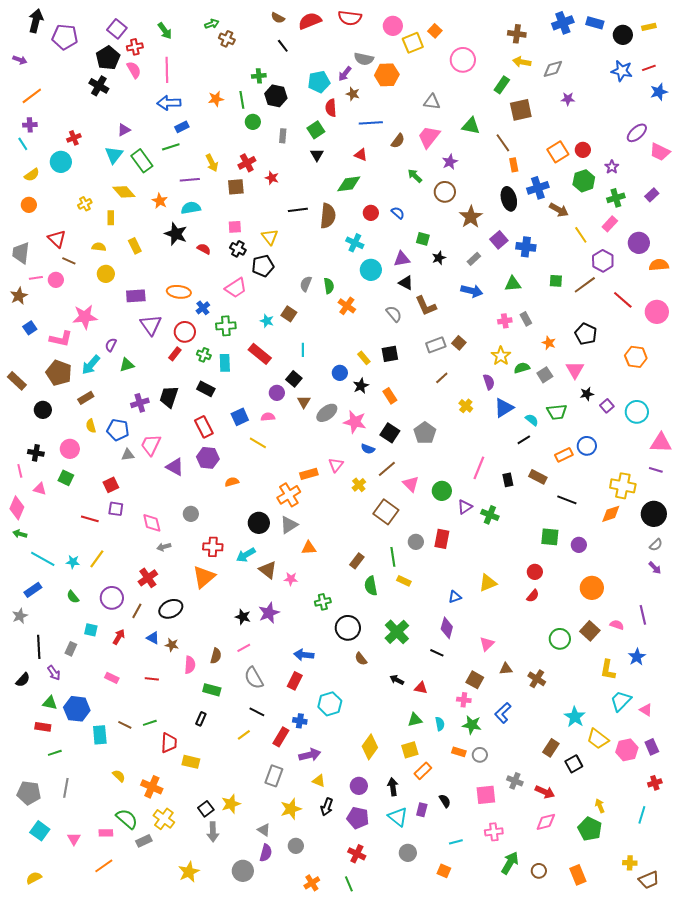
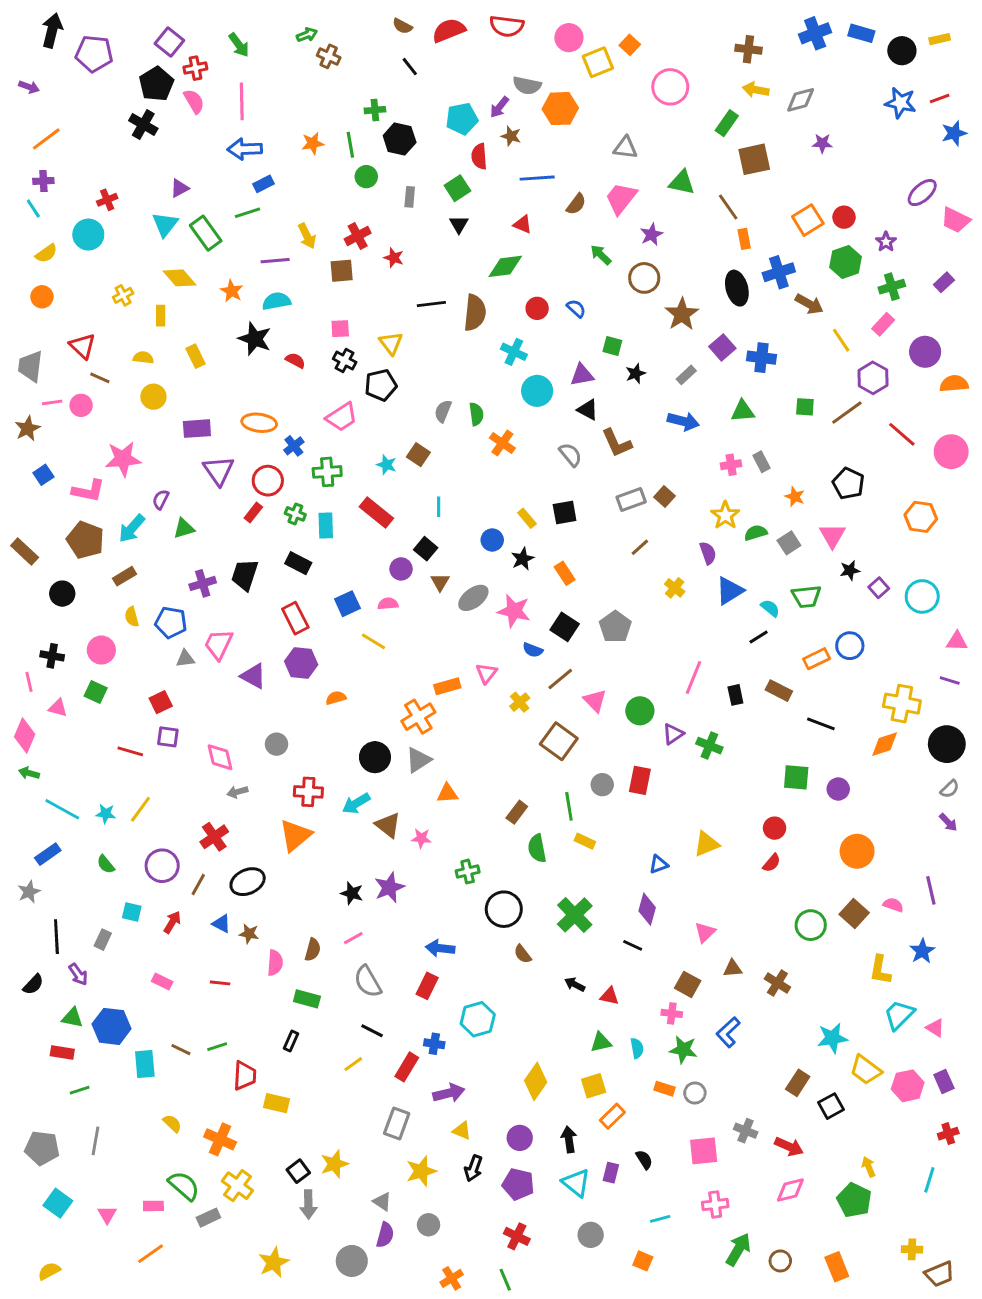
pink triangle: (661, 443) -> (957, 641), size x0.7
cyan star: (575, 717) -> (832, 1038), turned 30

